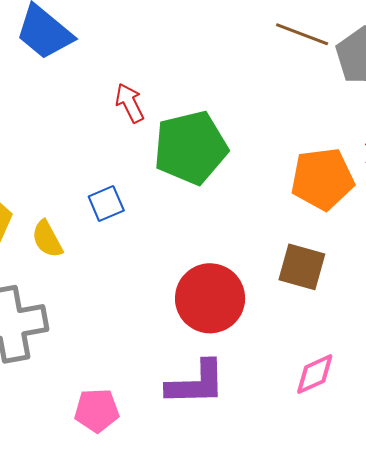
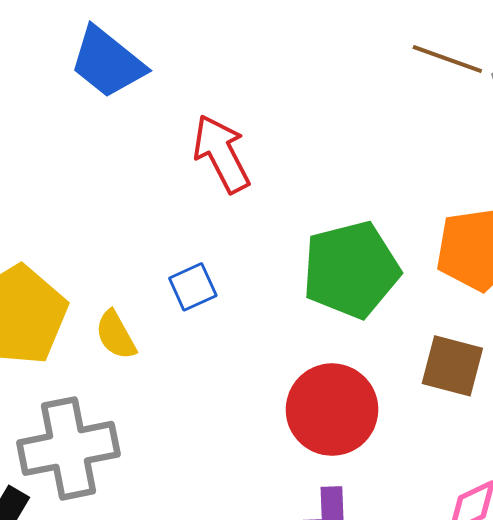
red arrow: (130, 103) -> (222, 154), size x1.5
green pentagon: (191, 148) -> (351, 270), moved

